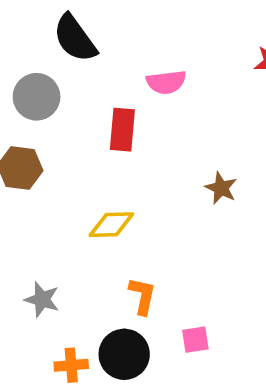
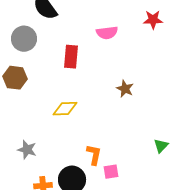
pink semicircle: (166, 82) -> (107, 33), moved
orange L-shape: (142, 296) -> (94, 155), moved

